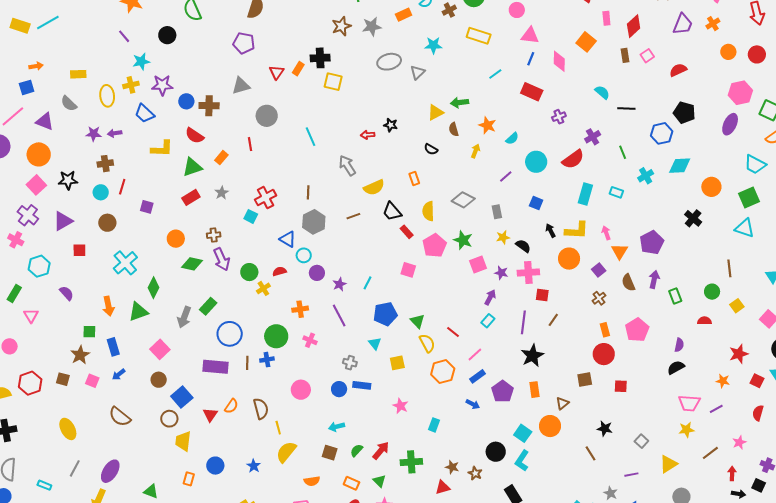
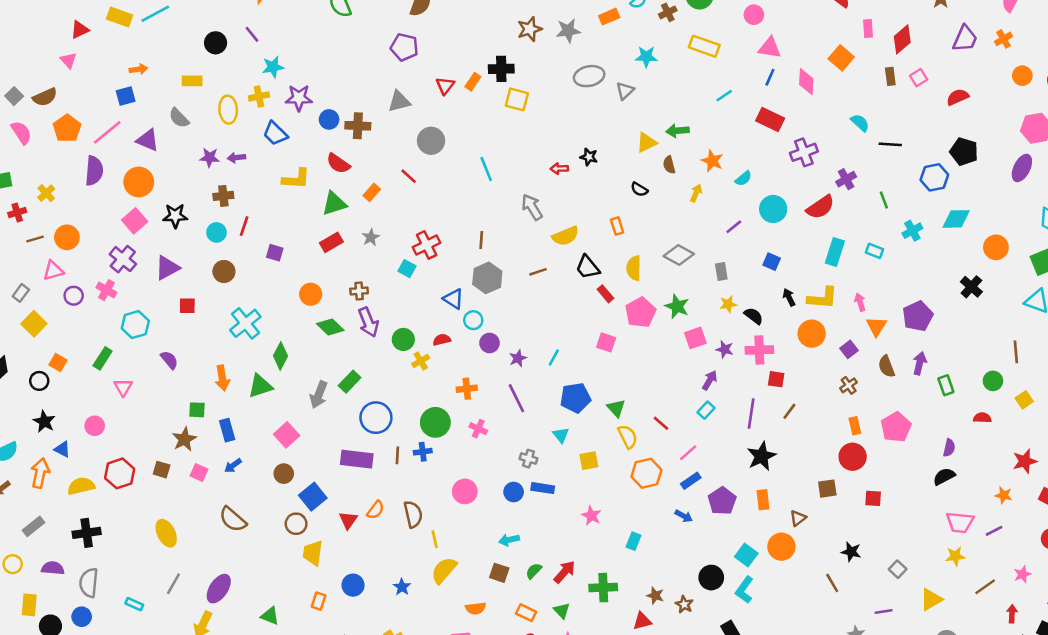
black circle: (167, 35) -> (216, 43), moved
purple cross: (559, 117) -> (804, 152), size x1.5
red line: (250, 144) -> (409, 176), turned -40
green diamond: (192, 264) -> (330, 327), turned 30

